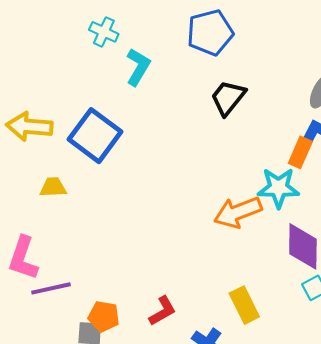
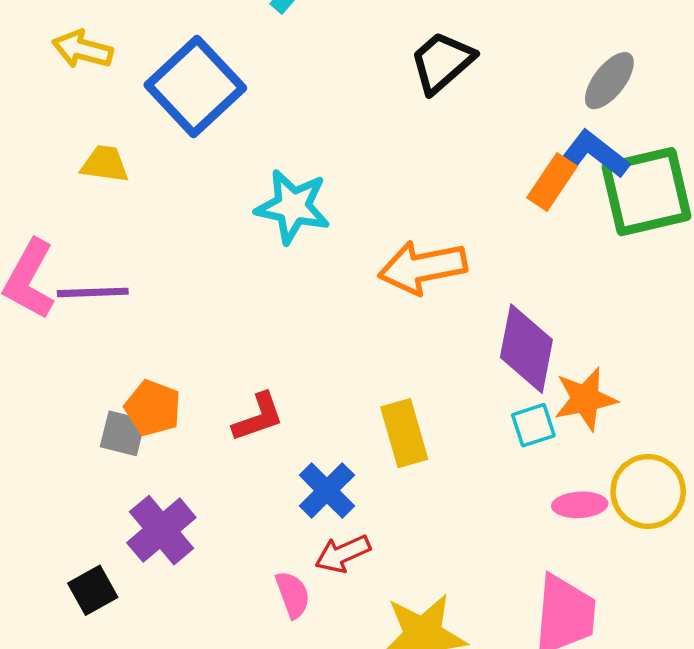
yellow arrow: (29, 126) -> (82, 49), size x0.7
cyan star: (278, 188) -> (293, 207), moved
purple line: (51, 288) -> (93, 292), moved

